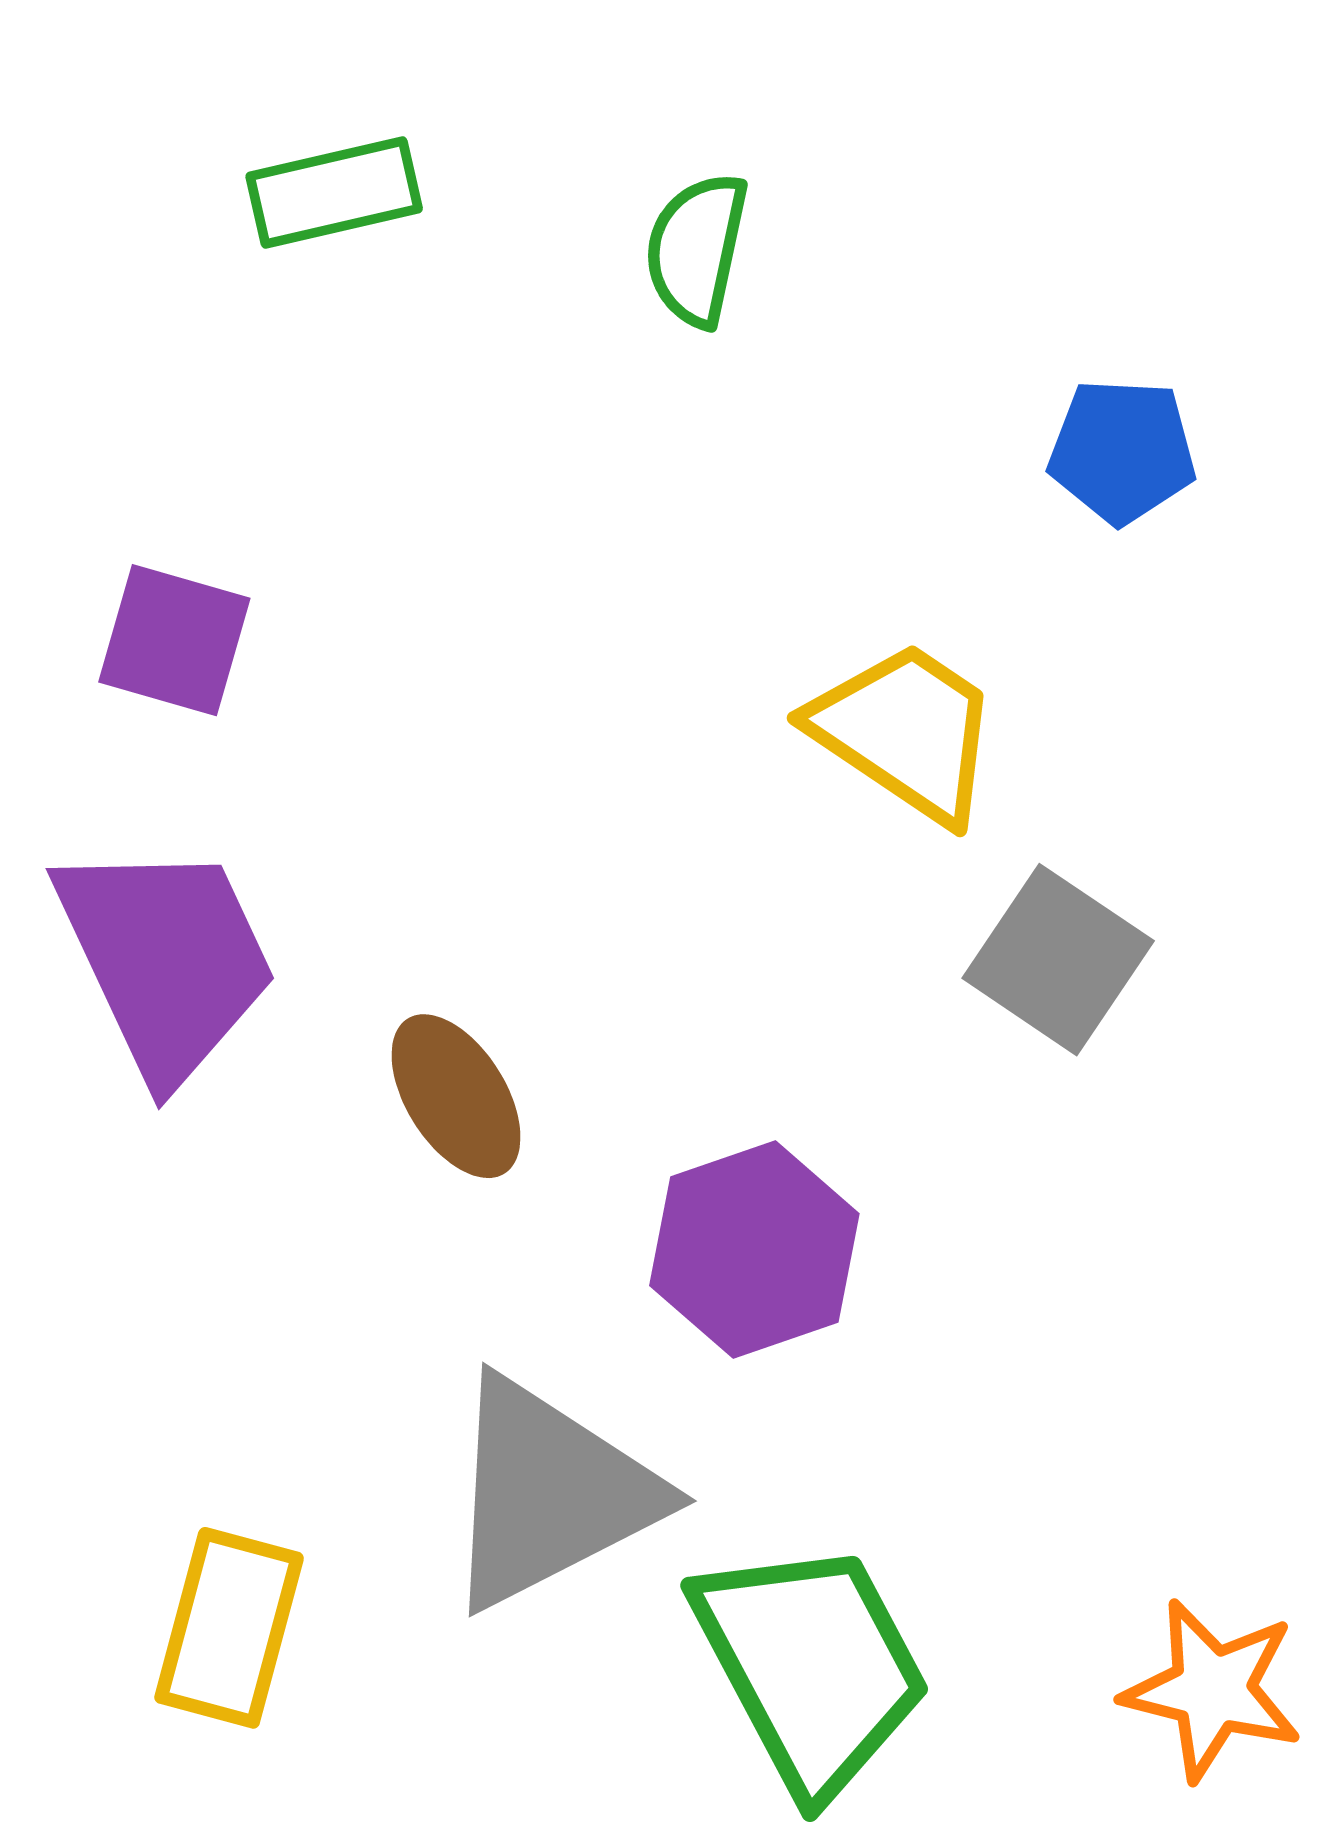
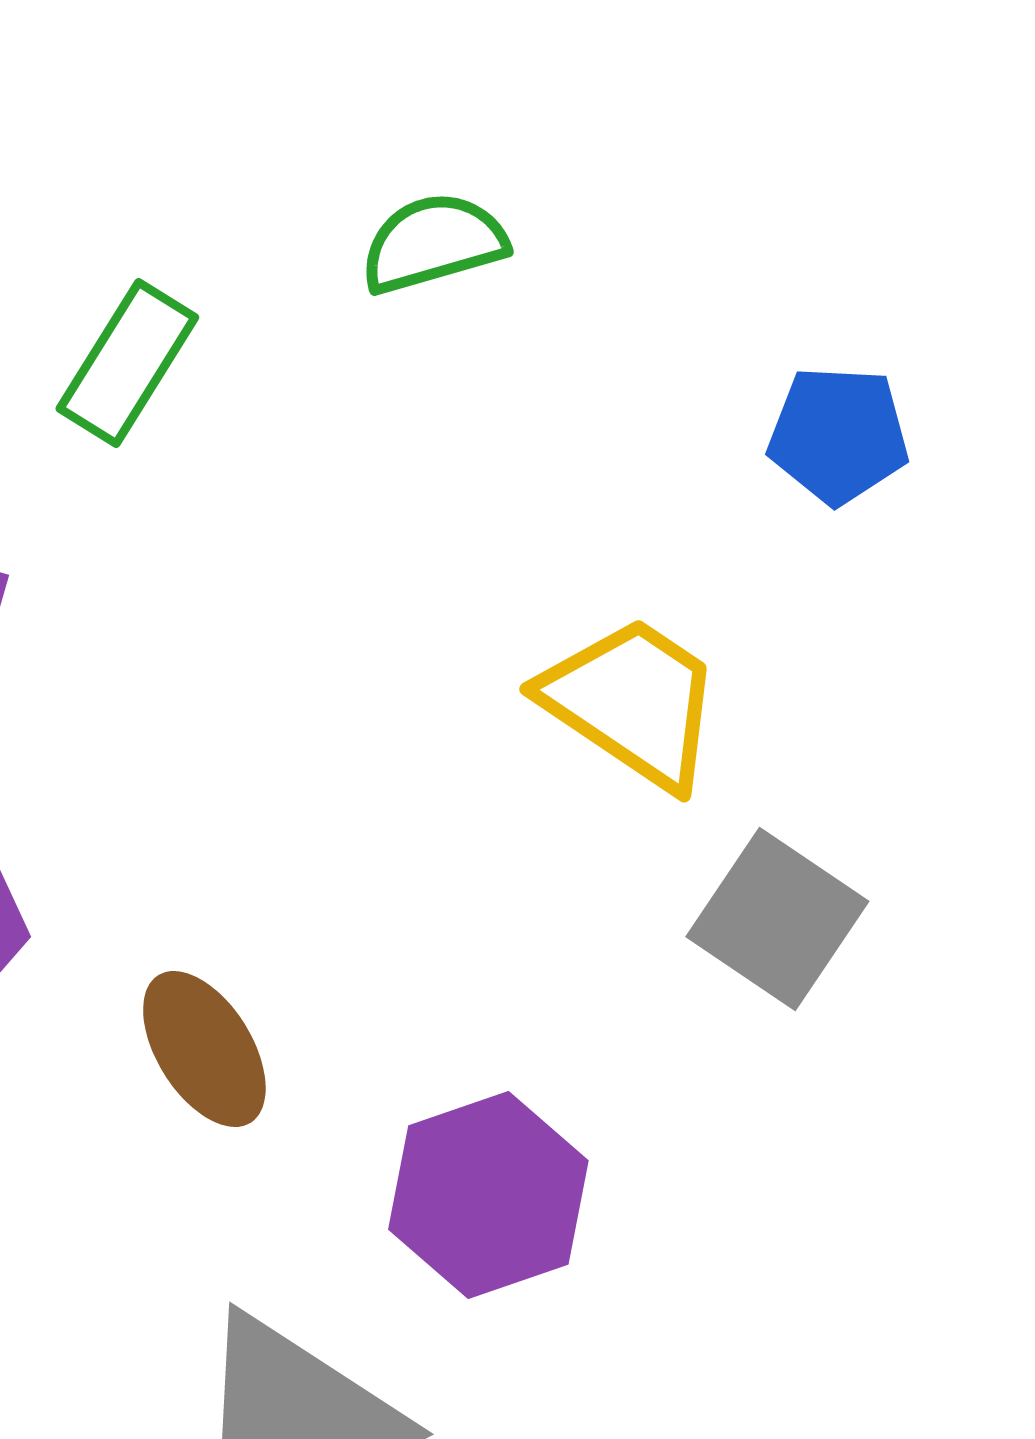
green rectangle: (334, 193) -> (127, 363), moved, turned -45
green semicircle: (697, 249) -> (433, 243), turned 62

